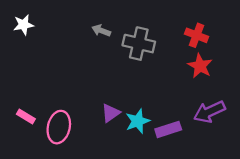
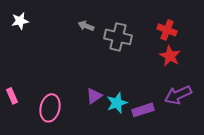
pink rectangle: (26, 116) -> (12, 96), moved, turned 35

